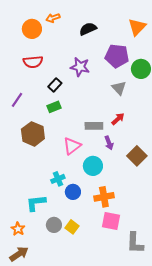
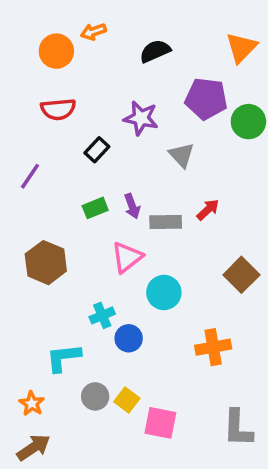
gray triangle: (119, 88) -> (181, 155), moved
green rectangle: (54, 107) -> (95, 208), moved
brown hexagon: (33, 134) -> (46, 263), moved
purple arrow: (109, 143) -> (132, 206), moved
orange cross: (104, 197) -> (213, 347), moved
pink square: (111, 221) -> (160, 423), moved

